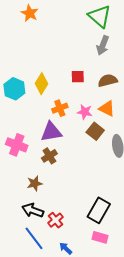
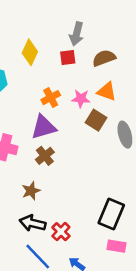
gray arrow: (103, 45) -> (77, 34), moved
yellow diamond: (42, 84) -> (30, 52), moved

